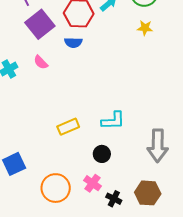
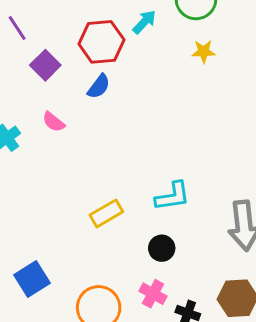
purple square: (40, 24) -> (45, 65), size x0.7
blue semicircle: (73, 43) -> (99, 86), turned -48

